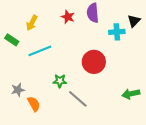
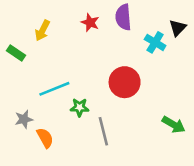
cyan cross: (117, 32) -> (155, 42), turned 35
cyan line: (40, 51) -> (54, 89), moved
green arrow: (131, 94) -> (174, 125), turned -138
gray line: (78, 99) -> (103, 131), turned 35

